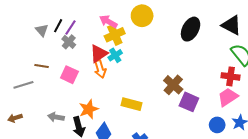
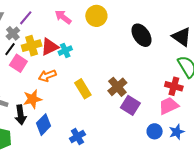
black line: (58, 26) -> (10, 49), moved
black ellipse: (191, 29) -> (141, 35), turned -70
yellow cross: (115, 35) -> (32, 46), moved
gray cross: (69, 42) -> (13, 33), moved
orange arrow: (100, 69) -> (47, 76), moved, turned 78
yellow rectangle: (132, 104) -> (83, 89), moved, turned 36

